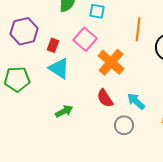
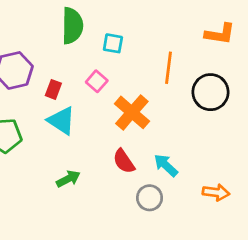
pink square: (85, 39) -> (97, 81), size x0.7

